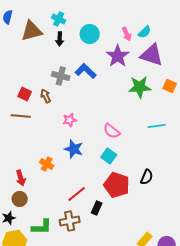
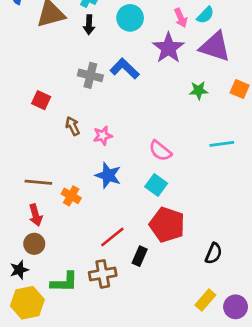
green star: (140, 87) -> (199, 90), size x0.6
brown arrow: (46, 96) -> (73, 126), moved
brown line: (21, 116) -> (38, 182), moved
black semicircle: (147, 177) -> (214, 253), moved

